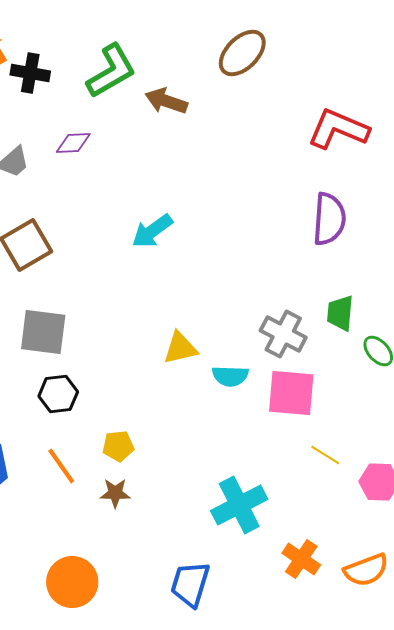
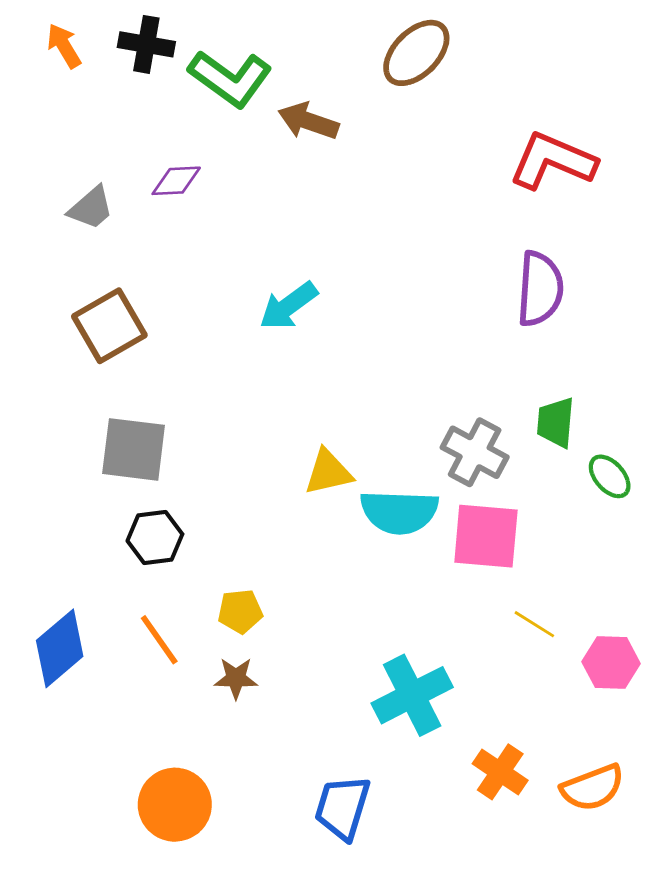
green L-shape: (111, 71) -> (230, 79), turned 66
black cross: (30, 73) -> (146, 44), moved
cyan semicircle: (230, 376) -> (399, 512), size x1.5

